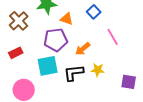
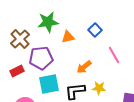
orange triangle: (67, 19) -> (68, 37), turned -32
purple pentagon: (56, 40) -> (41, 58), moved

